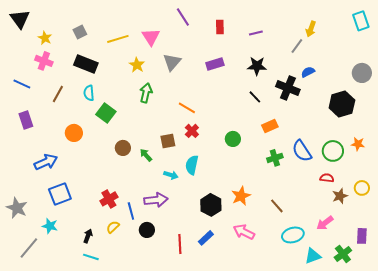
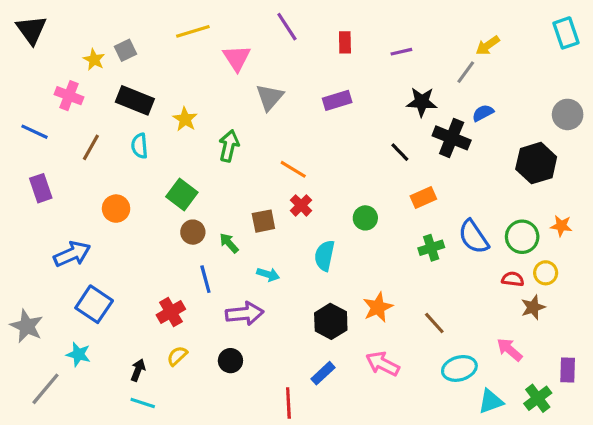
yellow arrow: (311, 29) -> (488, 45), turned 35
yellow star: (45, 38) -> (94, 60), moved
yellow line: (118, 39) -> (193, 31), moved
yellow star: (137, 65) -> (185, 119), moved
black star: (257, 66) -> (422, 102), moved
green square: (106, 113) -> (182, 194), moved
cyan semicircle: (192, 165) -> (325, 256), moved
yellow circle: (362, 188) -> (546, 273), moved
blue square: (60, 194) -> (94, 304), turned -35
blue line: (131, 211) -> (205, 279), moved
pink arrow: (325, 223) -> (510, 350), turned 78
red line: (180, 244) -> (288, 403), moved

